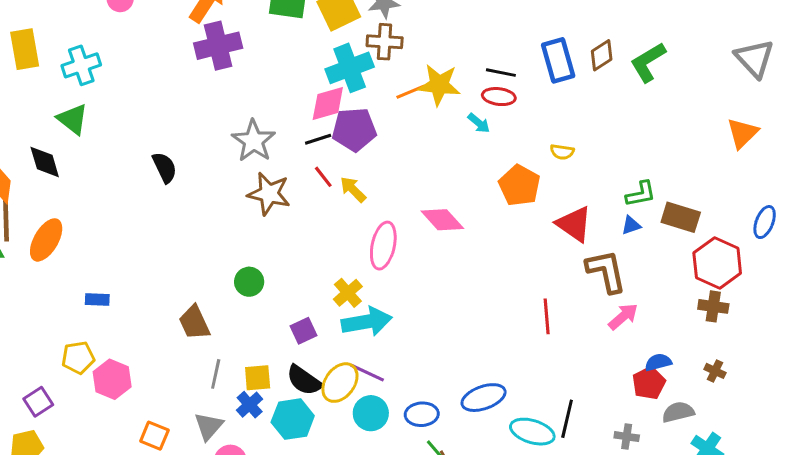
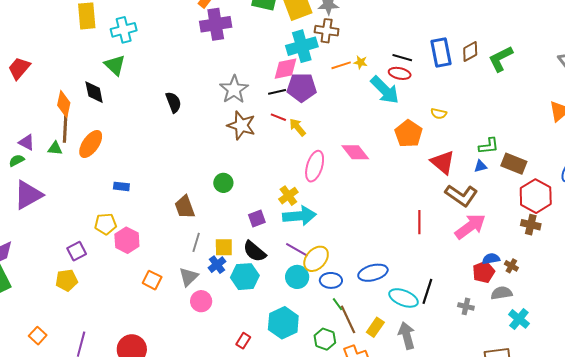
yellow star: (439, 85) -> (361, 62), size x0.5
cyan arrow: (479, 123) -> (385, 90), size x2.0
red line: (323, 177) -> (278, 117), turned -35
brown L-shape: (606, 271) -> (461, 195), turned 132
pink arrow: (623, 317) -> (470, 226), size x1.5
brown cross: (715, 371) -> (511, 266), moved
yellow ellipse: (340, 383) -> (316, 259), moved

